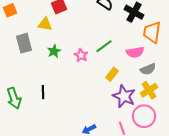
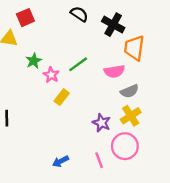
green star: (54, 51) -> (34, 61), moved
yellow rectangle: (112, 74) -> (62, 97), moved
purple star: (124, 96) -> (101, 123), size x0.7

